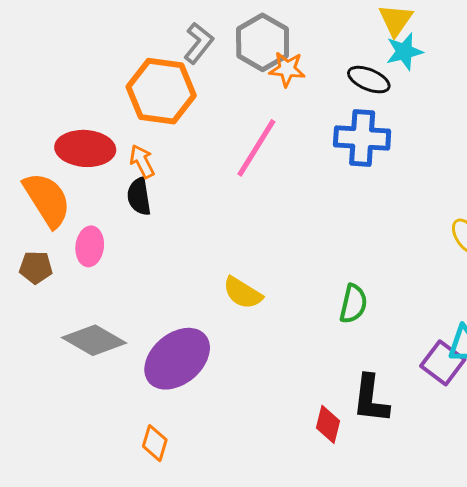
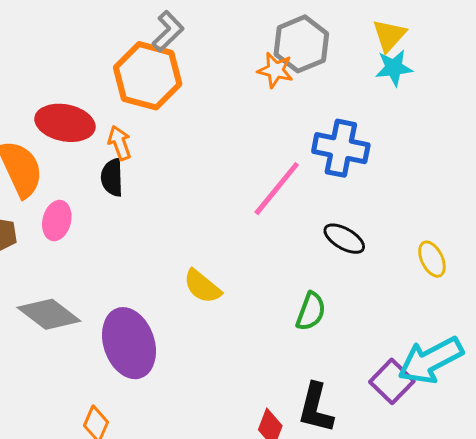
gray hexagon: (263, 42) -> (301, 44), moved
gray L-shape: (199, 43) -> (168, 31), moved
black ellipse: (369, 80) -> (344, 239), moved
pink line: (256, 148) -> (277, 189), moved
purple ellipse: (177, 359) -> (129, 343), turned -76

